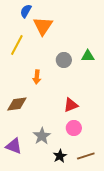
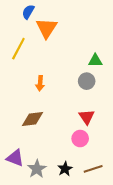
gray circle: (64, 60) -> (87, 81), moved
brown diamond: (17, 104) -> (32, 119), moved
red triangle: (71, 105) -> (87, 117), moved, turned -42
gray star: (42, 136) -> (37, 169), moved

